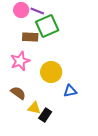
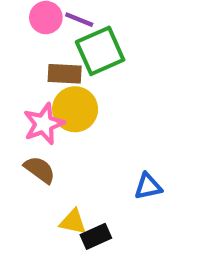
yellow circle: (51, 72) -> (75, 109), moved
brown semicircle: (18, 93) -> (40, 170), moved
black rectangle: (45, 115) -> (96, 236), turned 32

